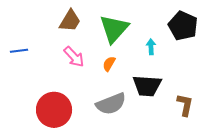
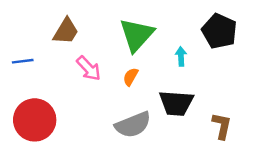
brown trapezoid: (70, 21) -> (66, 31), moved
red circle: (54, 110) -> (35, 120), moved

